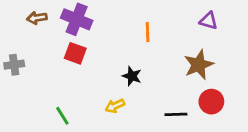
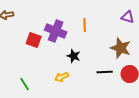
purple cross: (77, 19) -> (56, 31), moved
brown star: (199, 65) -> (121, 48), turned -30
black line: (176, 114) -> (105, 72), moved

